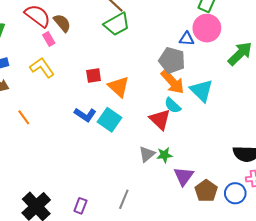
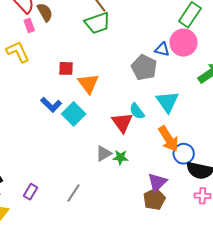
orange arrow: (173, 82) -> (168, 139), moved
purple triangle: (184, 176) -> (157, 182), moved
blue circle: (235, 193) -> (184, 154), moved

